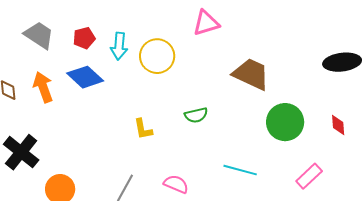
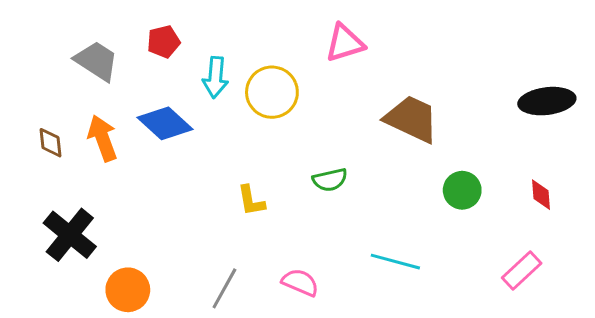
red pentagon: (84, 38) -> (163, 42), moved
green circle: (285, 122) -> (462, 190), size x0.7
pink rectangle: (309, 176) -> (522, 270), moved

